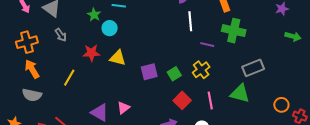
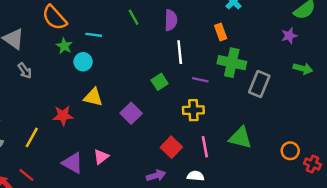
red star: (91, 53) -> (63, 116), moved
gray rectangle: (253, 68) -> (259, 84), moved, turned -45
yellow cross: (201, 70) -> (193, 110), turned 36
purple square: (149, 72) -> (131, 113), turned -30
green square: (174, 74) -> (160, 82), moved
yellow line: (69, 78) -> (32, 137), moved

